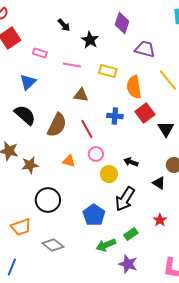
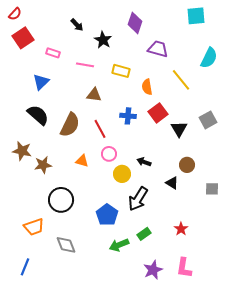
orange semicircle: (134, 87) -> (147, 87), size x0.7
red star: (160, 220) -> (181, 229), moved
gray diamond: (53, 245) -> (66, 245), turned 30
purple star: (128, 264) -> (153, 270), moved, turned 30

